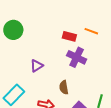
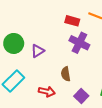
green circle: (13, 30) -> (14, 43), moved

